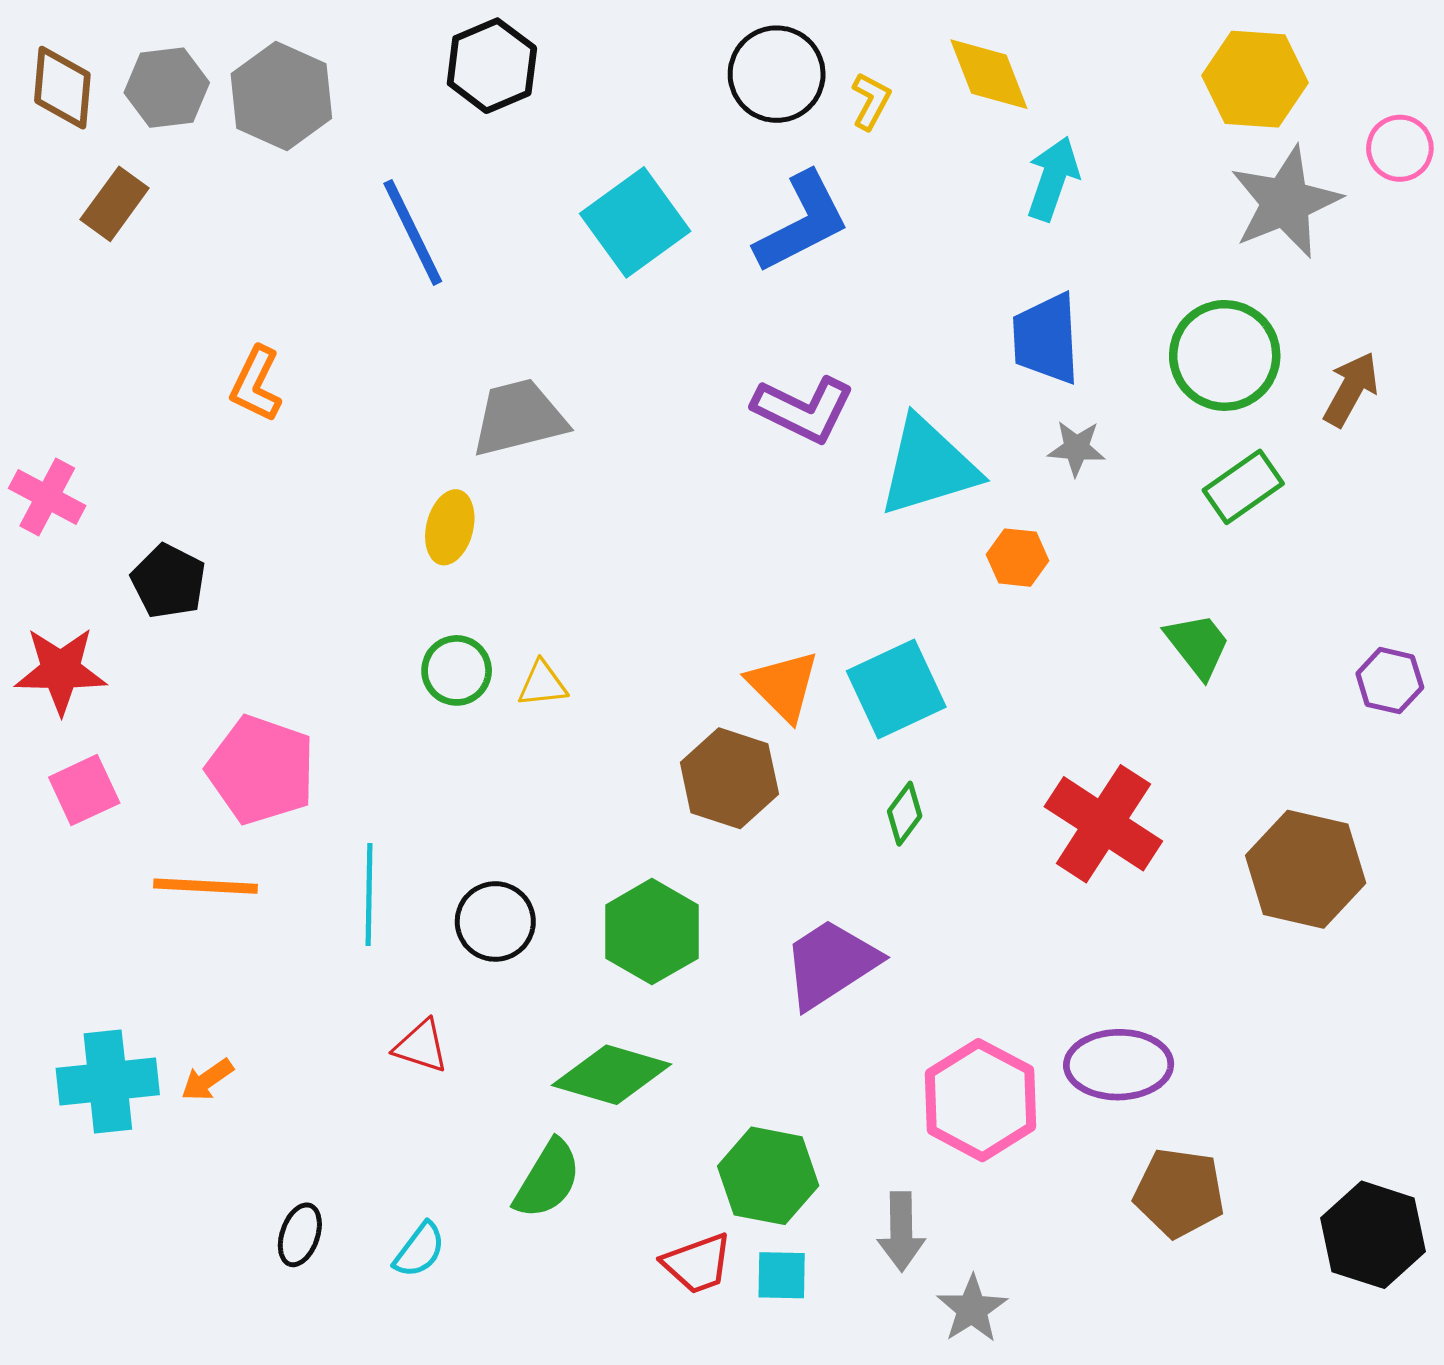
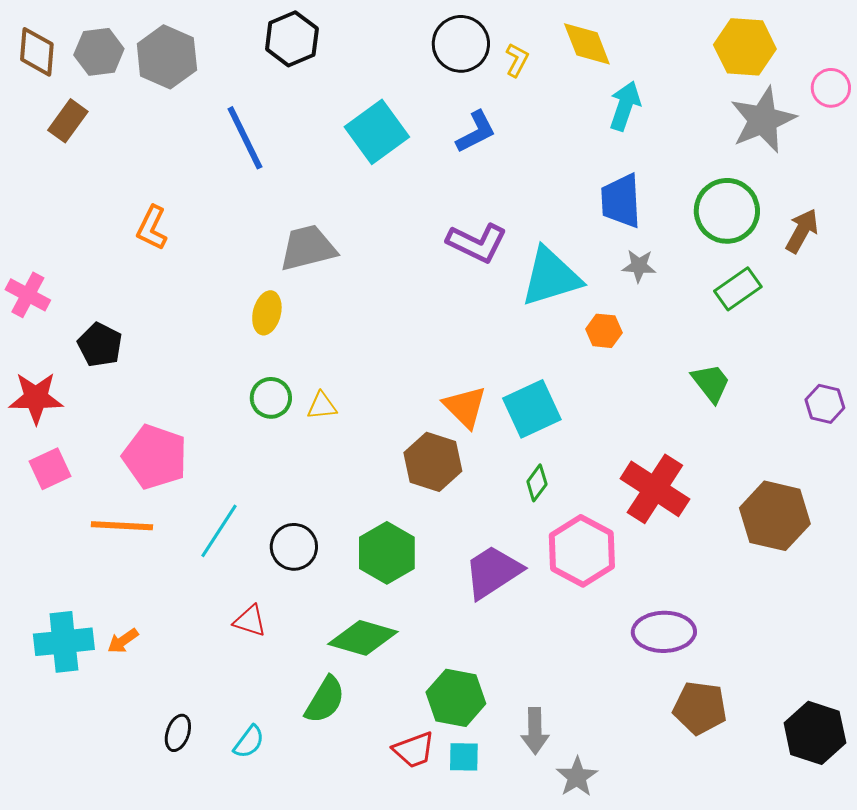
blue L-shape: (802, 222) -> (476, 132), size x0.7
cyan line: (369, 895) -> (219, 531), turned 32
pink hexagon: (980, 1100) -> (582, 551), moved

